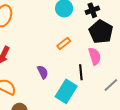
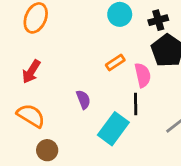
pink semicircle: (95, 56) -> (143, 75), moved

